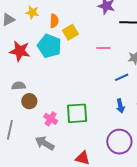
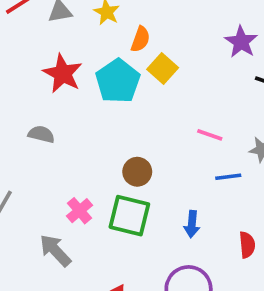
yellow square: (70, 32) -> (163, 68), turned -35
pink line: (103, 48) -> (210, 135), moved
brown circle: (29, 101) -> (137, 172), moved
blue arrow: (120, 106) -> (192, 224), moved

